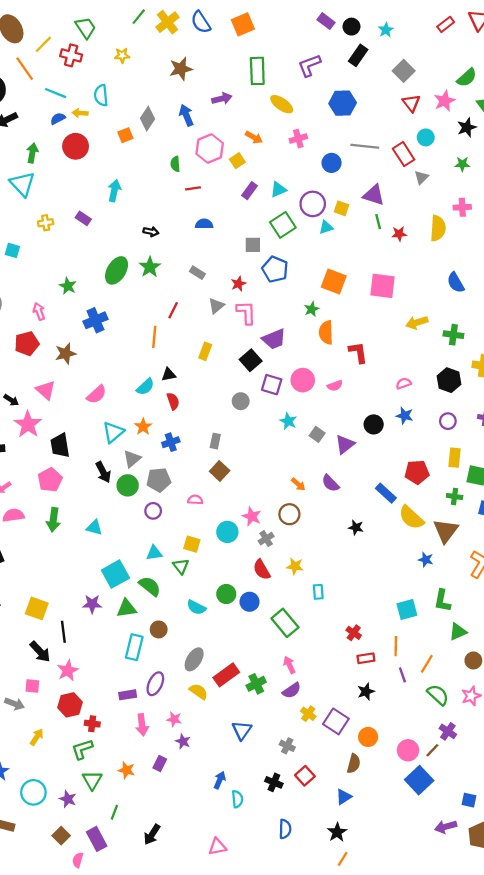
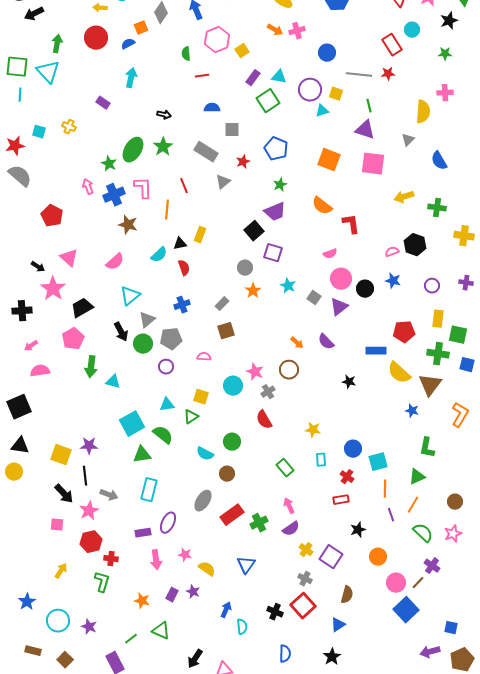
blue semicircle: (58, 119) -> (128, 44), moved
orange arrow: (254, 137) -> (275, 30), moved
gray line: (365, 146) -> (359, 75), moved
gray triangle: (421, 177) -> (408, 140), moved
cyan triangle: (278, 190) -> (279, 77), turned 35
purple triangle: (374, 195) -> (365, 130), moved
yellow cross: (46, 223) -> (69, 127), moved, turned 32
green square: (283, 225) -> (268, 101), moved
red star: (399, 234) -> (388, 74), moved
gray square: (253, 245) -> (232, 130), moved
gray rectangle: (197, 273) -> (206, 152), size x1.6
green star: (68, 286) -> (109, 164), moved
green star: (312, 309) -> (280, 185), moved
red line: (173, 310) -> (184, 186), turned -49
pink arrow: (39, 311) -> (88, 187), moved
pink L-shape: (246, 313) -> (143, 188), moved
orange semicircle: (326, 332) -> (322, 206), turned -50
red pentagon: (27, 344) -> (52, 216), turned -30
yellow rectangle: (205, 351) -> (200, 235), moved
brown star: (66, 354) -> (128, 225), moved, turned 30
pink circle: (303, 380) -> (341, 279), moved
black hexagon: (449, 380) -> (415, 245), moved
orange star: (143, 427) -> (253, 291), moved
gray rectangle: (215, 441) -> (222, 304), turned 32
black trapezoid: (60, 446) -> (82, 308), turned 70
brown square: (220, 471) -> (226, 331), turned 30
blue rectangle: (386, 493) -> (376, 351), turned -42
green cross: (455, 496) -> (438, 354), size x1.5
green arrow: (53, 520) -> (91, 367), moved
green triangle: (181, 566) -> (191, 417), turned 35
yellow star: (295, 566) -> (313, 430), moved
cyan rectangle: (318, 592) -> (321, 460), moved
blue circle: (250, 602) -> (353, 449), moved
purple star: (92, 604) -> (89, 446), moved
cyan square: (407, 610) -> (378, 462), moved
green rectangle: (285, 623) -> (285, 468), size x0.7
brown circle: (159, 629) -> (227, 474), moved
green triangle: (458, 632) -> (417, 477), moved
red rectangle: (366, 658) -> (341, 500), moved
yellow semicircle: (199, 692) -> (207, 569), moved
gray arrow: (15, 704) -> (109, 495), moved
orange circle: (368, 737) -> (378, 557), moved
purple star: (183, 741) -> (193, 592), moved
gray cross: (287, 746) -> (305, 579), moved
green L-shape: (82, 749) -> (102, 582), turned 125
red square: (305, 776) -> (303, 606), size x1.4
green triangle: (92, 780) -> (161, 631), moved, turned -36
green line: (114, 812) -> (131, 639), turned 32
black arrow: (152, 834) -> (195, 659), moved
brown square: (61, 836) -> (65, 660), moved

